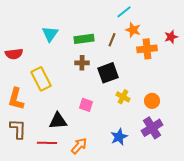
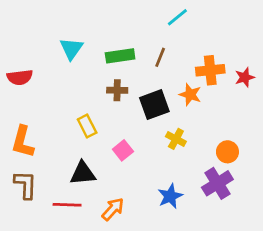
orange star: (133, 30) -> (190, 95), moved
red star: (171, 37) -> (245, 77), moved
yellow rectangle: (41, 79) -> (87, 126), moved, size x0.7
orange circle: (152, 101) -> (227, 152), moved
pink square: (86, 105) -> (123, 150), turned 32

